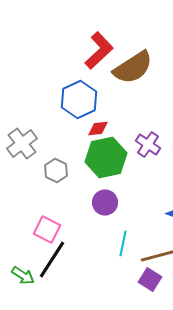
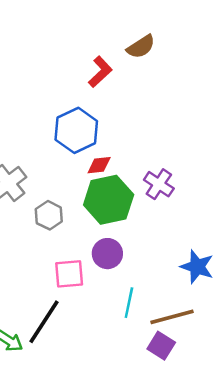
red L-shape: (99, 50) -> (100, 72), size x0.7
brown semicircle: (133, 68) -> (141, 47), moved, size x0.6
pink square: (47, 230) -> (69, 274), moved, turned -32

